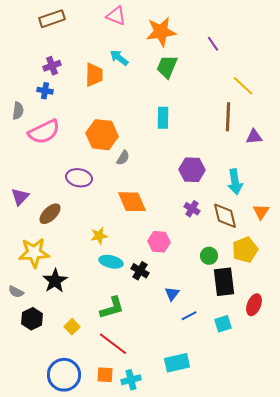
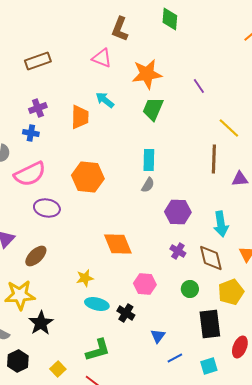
gray semicircle: (123, 158) -> (148, 185), moved
purple ellipse: (79, 178) -> (47, 208), moved
green circle: (209, 256) -> (190, 289), moved

